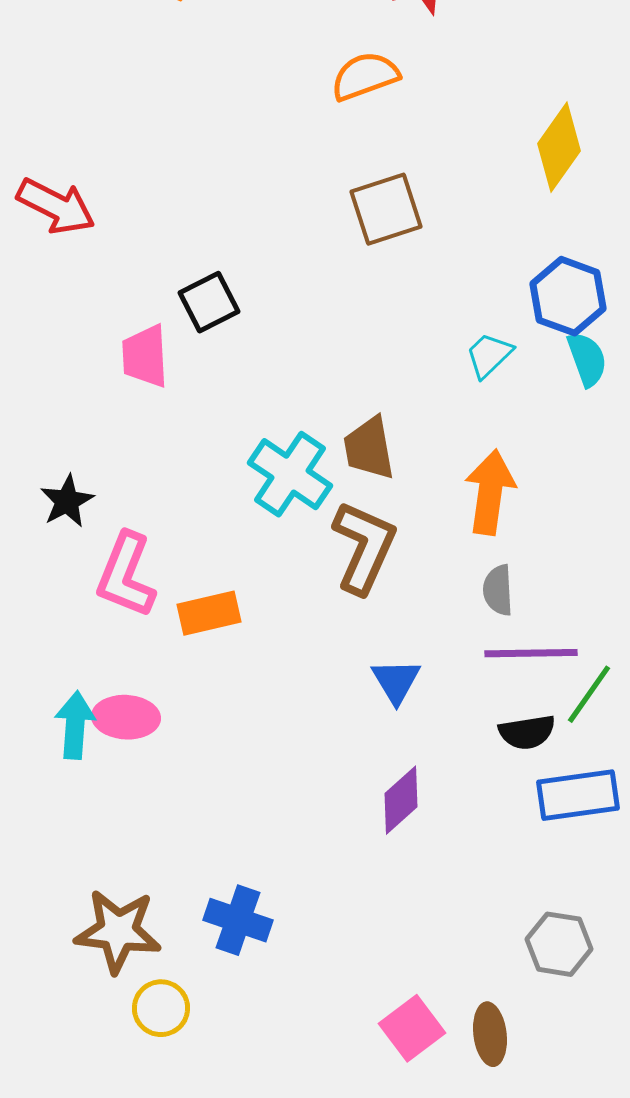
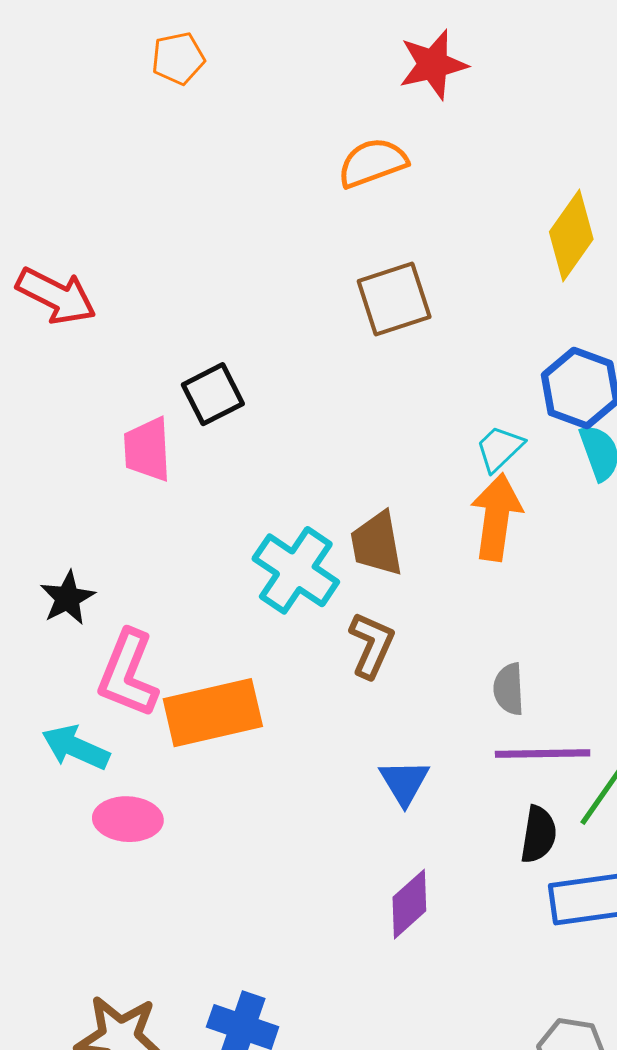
orange arrow: (490, 492) -> (496, 517), moved
brown L-shape: (364, 547) -> (372, 645), size x0.7
orange rectangle: (209, 613) -> (213, 713), size x1.5
cyan arrow: (75, 725) -> (76, 747), moved, turned -70
black semicircle: (527, 732) -> (538, 834), turned -72

